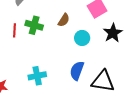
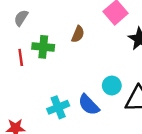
cyan circle: (82, 38) -> (112, 86), moved
blue semicircle: (77, 71) -> (89, 105), moved, turned -54

